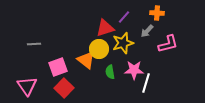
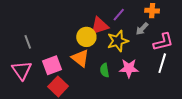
gray line: (34, 44) -> (28, 42), turned 72
yellow circle: (99, 49) -> (86, 37), moved
white line: (146, 83) -> (162, 63), moved
pink triangle: (27, 86) -> (22, 70), moved

